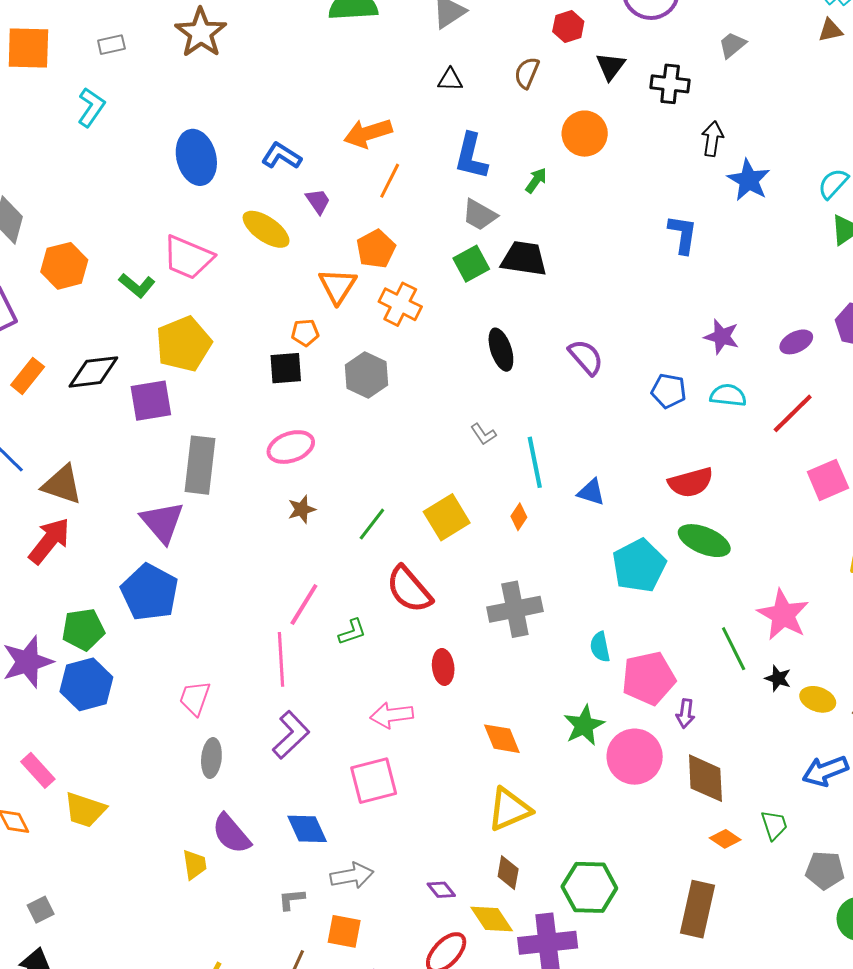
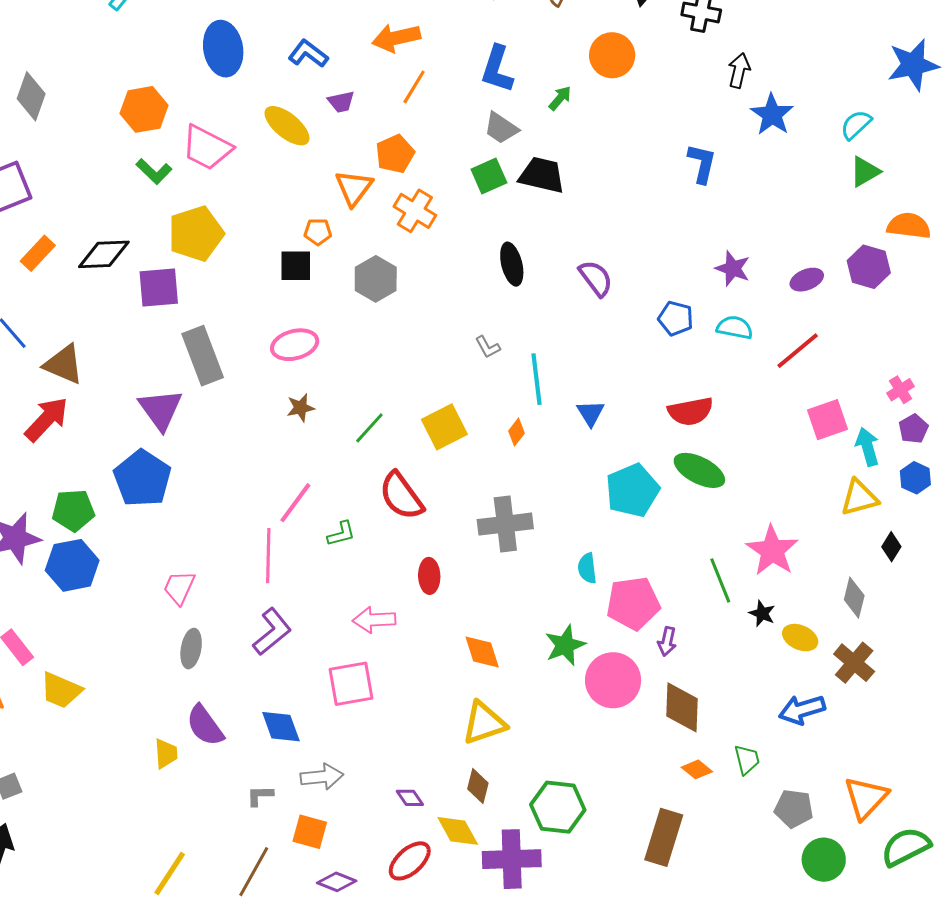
purple trapezoid: (318, 201) -> (341, 102), turned 108
orange hexagon: (64, 266) -> (144, 109), moved
gray rectangle: (200, 465) -> (203, 356), turned -32
blue triangle: (591, 492) -> (591, 413), turned 36

